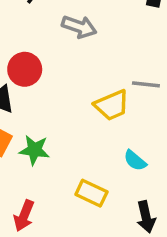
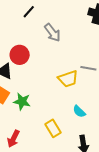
gray arrow: (79, 27) -> (52, 33), turned 30
yellow rectangle: (91, 193) -> (53, 128), turned 30

